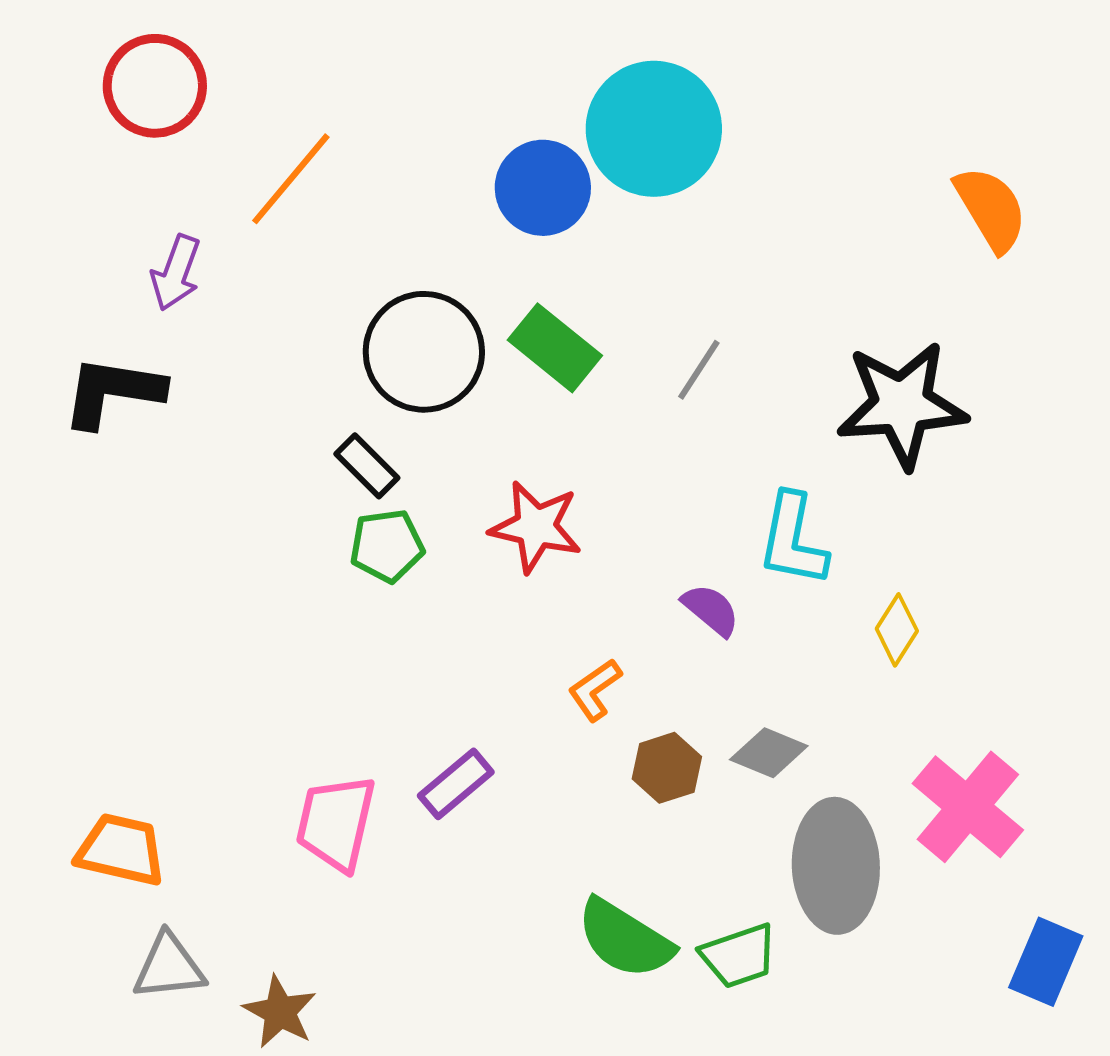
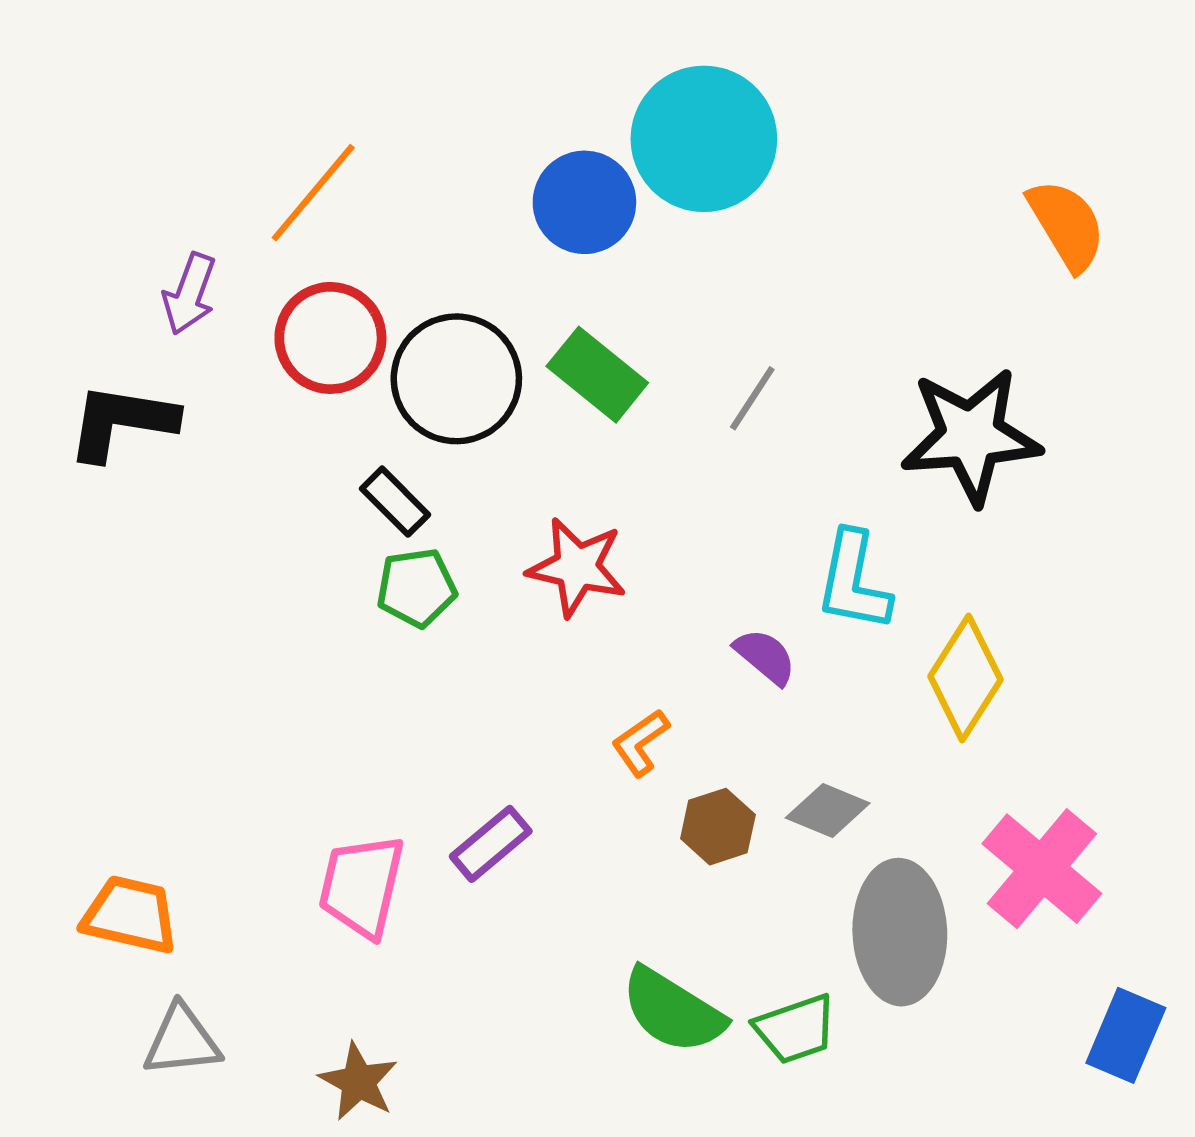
red circle: (155, 86) -> (330, 338), moved
yellow diamond: (897, 630) -> (965, 678), size x1.6
brown star: (280, 1012) -> (358, 1082), moved

